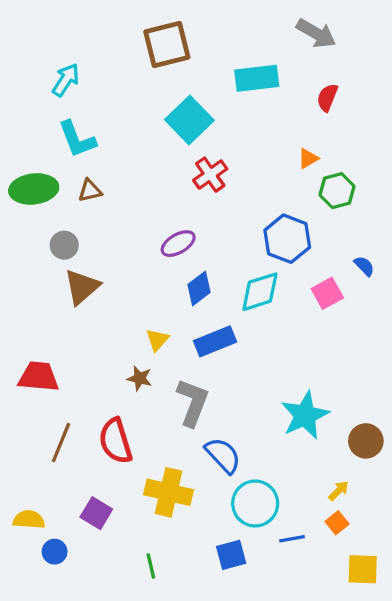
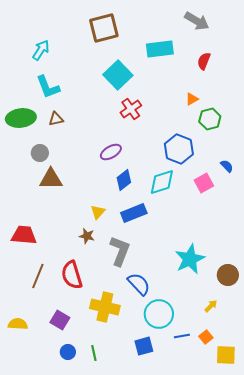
brown triangle: (82, 287) -> (51, 179), turned 40
orange square: (337, 523) -> (206, 337), moved
blue circle: (55, 552) -> (68, 352), moved

